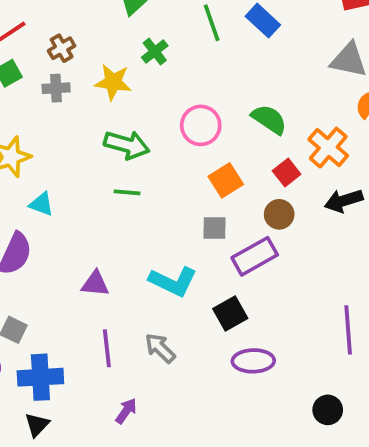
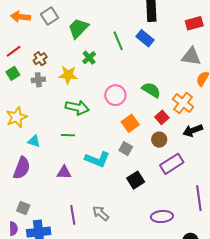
green line: (127, 192) -> (68, 135), moved
gray square: (215, 228) -> (126, 149), turned 32
purple rectangle: (255, 256) -> (172, 164), moved
cyan L-shape: (173, 281) -> (97, 159), moved
purple triangle: (95, 284) -> (64, 172), moved
black square: (230, 313) -> (136, 180), moved
purple ellipse: (253, 361) -> (162, 217), moved

